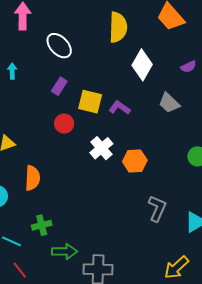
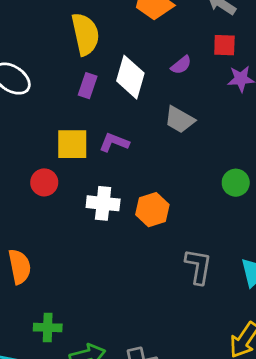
purple semicircle: (188, 67) -> (181, 65), moved
purple rectangle: (59, 86) -> (88, 86), moved
white cross: (101, 148) -> (103, 203), turned -30
green cross: (42, 225) -> (48, 327), turned 30

